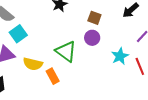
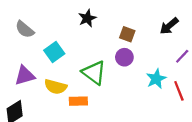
cyan square: (18, 34) -> (54, 52), moved
orange rectangle: (53, 76) -> (78, 101), turned -63

